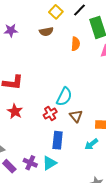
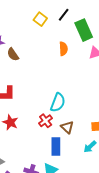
brown semicircle: (46, 32) -> (13, 54), moved, turned 72
brown triangle: (76, 116) -> (67, 127), moved

